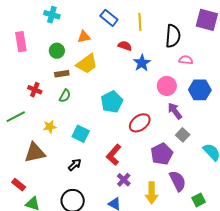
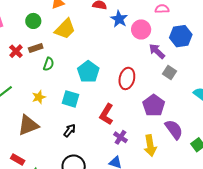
brown rectangle: (62, 74) -> (36, 48), moved
pink circle: (167, 86) -> (141, 29), moved
red cross: (35, 90) -> (16, 51), moved, turned 32
cyan pentagon: (112, 102) -> (88, 72), moved
purple arrow: (175, 111) -> (157, 51), moved
red ellipse: (140, 123) -> (127, 78), turned -30
gray square: (183, 135) -> (170, 72), moved

